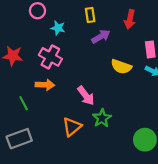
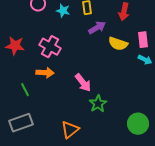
cyan star: (58, 28) -> (63, 11), moved
yellow semicircle: (121, 67) -> (118, 44), moved
orange triangle: (72, 127) -> (70, 130), moved

